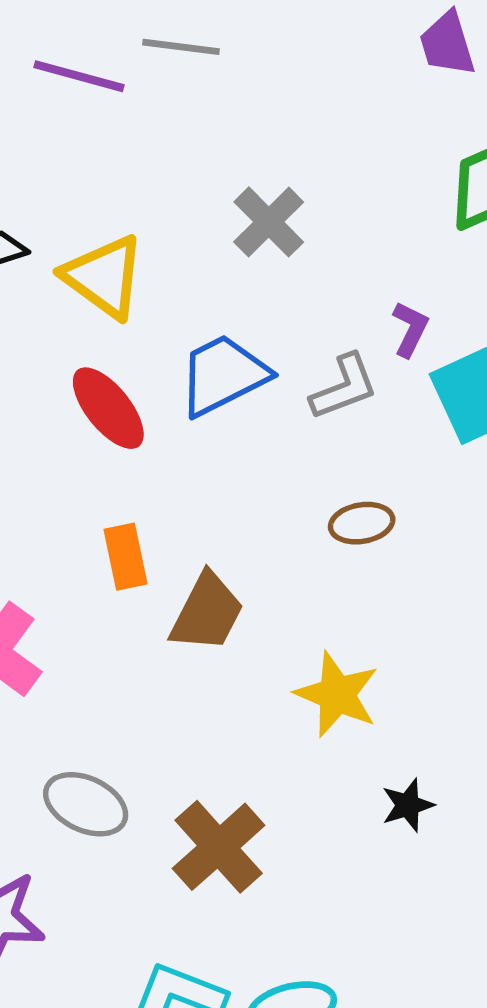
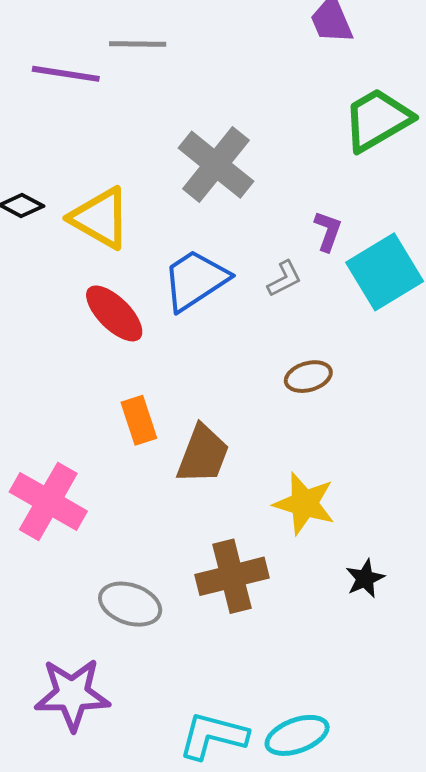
gray cross: (269, 222) -> (216, 165), size x1.4
gray L-shape: (344, 387) -> (284, 279), size x0.7
brown cross: (219, 847) -> (232, 576), moved, turned 34

